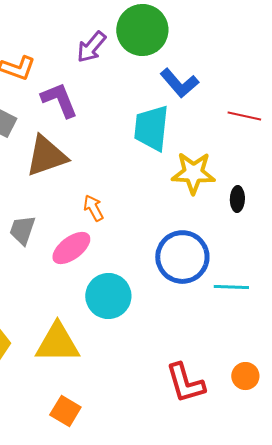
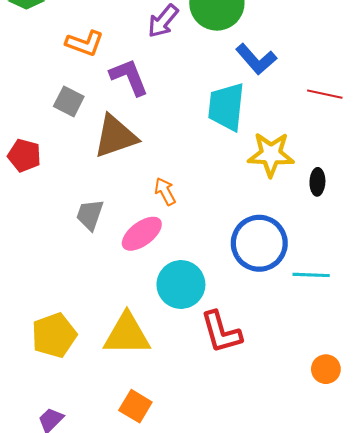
red L-shape: (185, 383) -> (221, 332), moved

